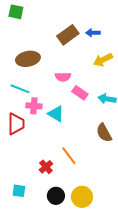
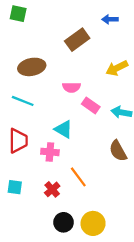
blue arrow: (93, 33) -> (110, 19), moved
pink cross: (34, 106) -> (50, 152), moved
cyan square: (19, 191) -> (15, 187), moved

